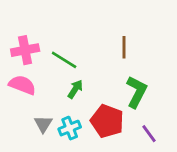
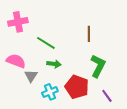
pink cross: (25, 50) -> (18, 22), moved
green arrow: (75, 89) -> (54, 64), turned 64
gray triangle: (43, 124) -> (31, 76), moved

